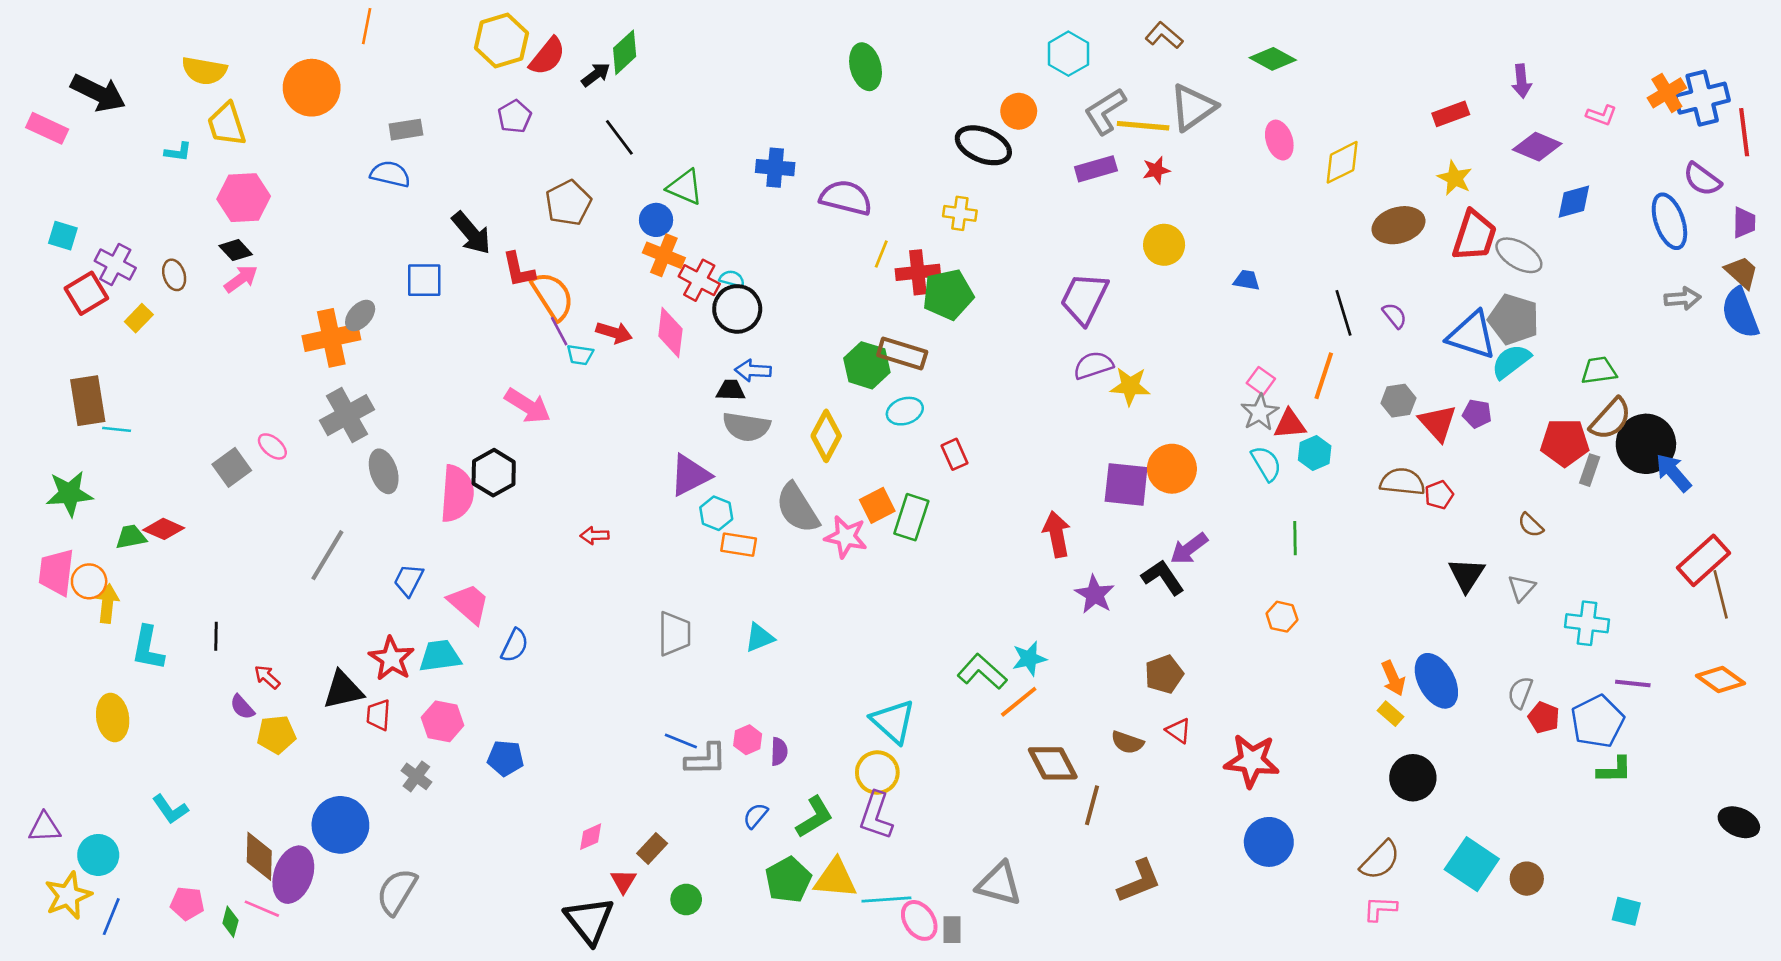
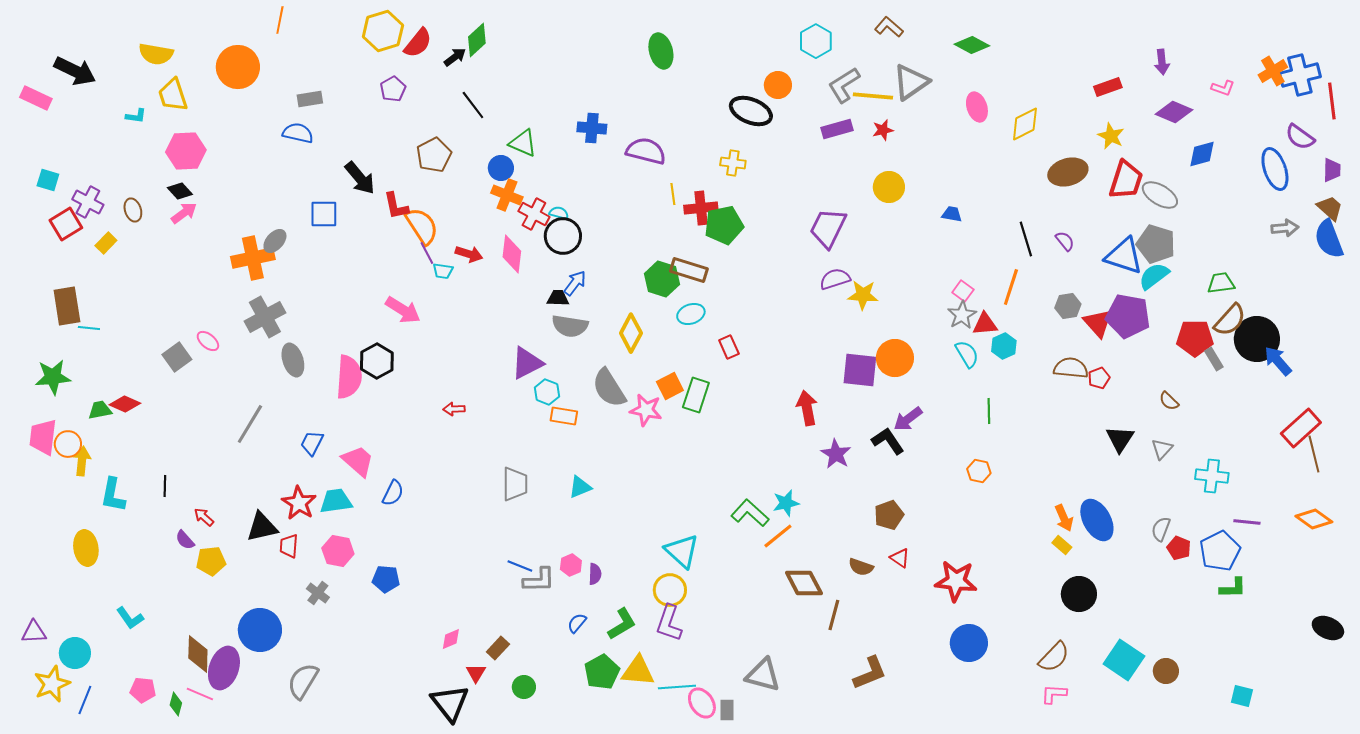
yellow line: (881, 254) -> (673, 194), turned -30
blue arrow: (753, 371) -> (575, 283), turned 124
purple pentagon: (1477, 414) -> (1128, 316), size x2.0
gray rectangle: (1590, 470) -> (1214, 359), turned -50

